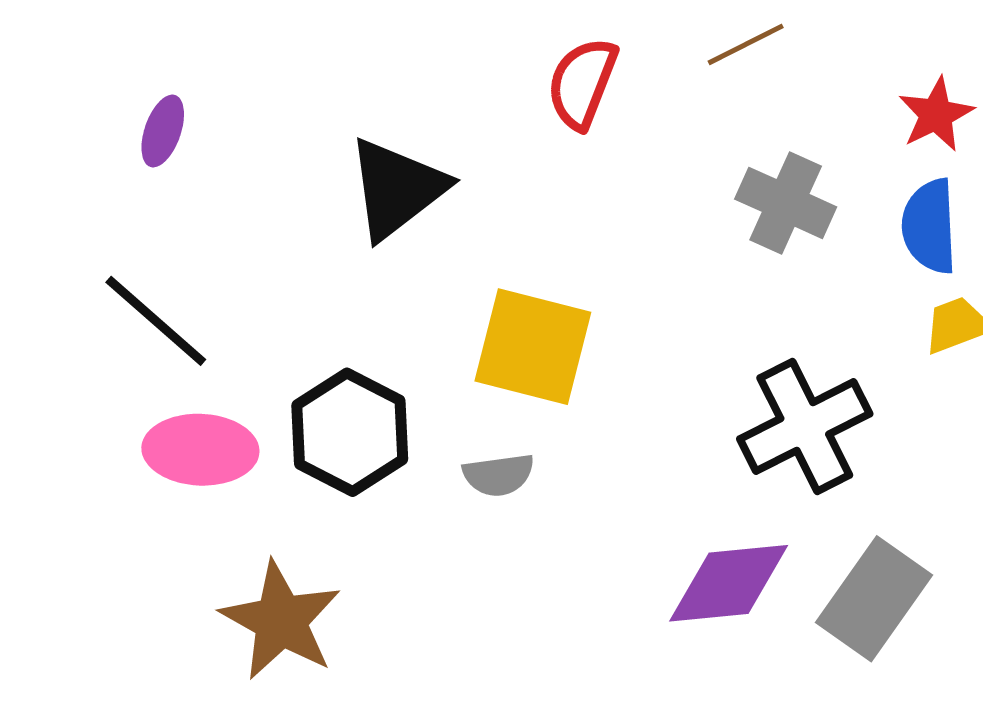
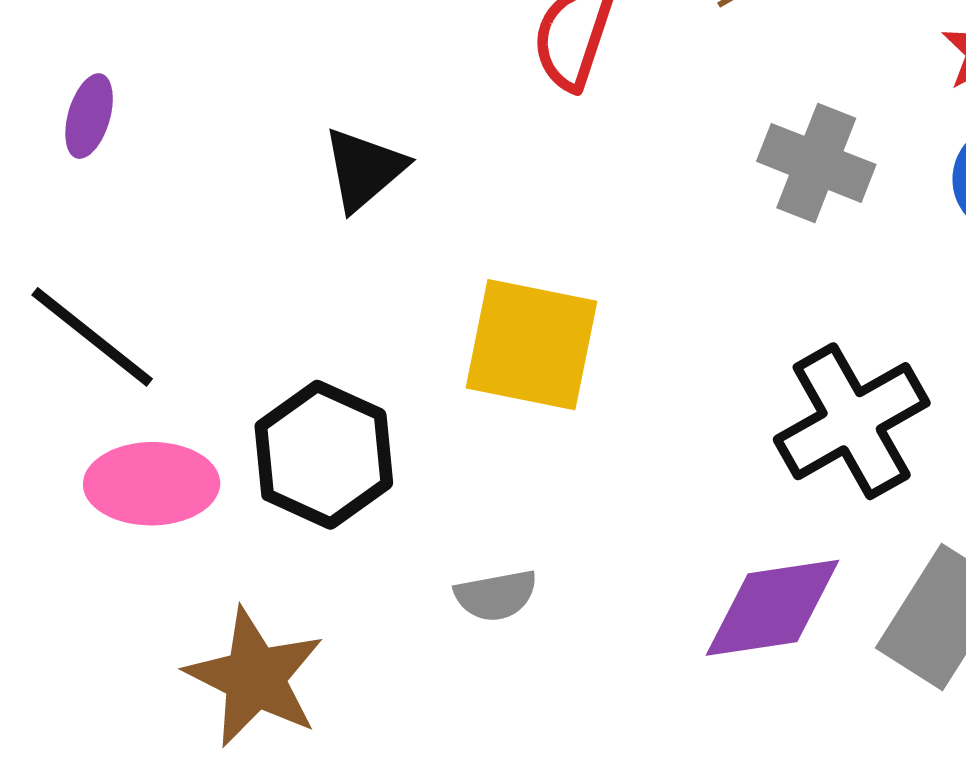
black triangle: (397, 189) -> (364, 169), size x0.7
gray semicircle: (498, 475) -> (496, 595), moved

